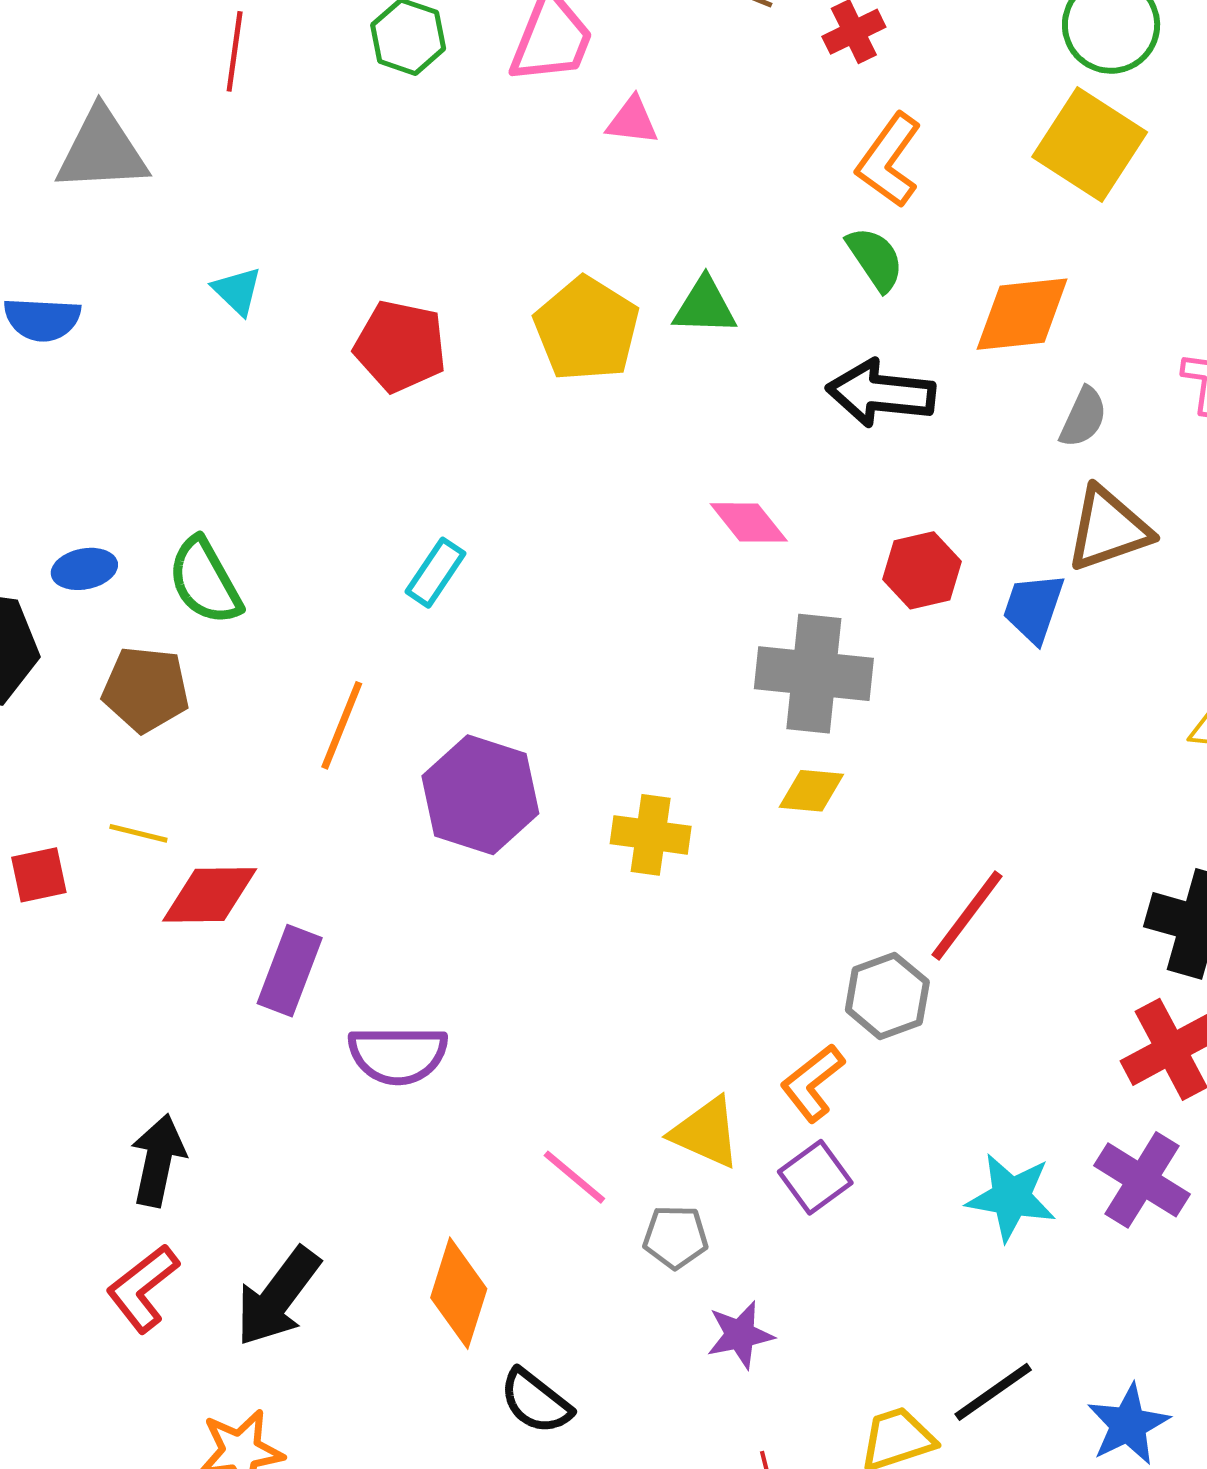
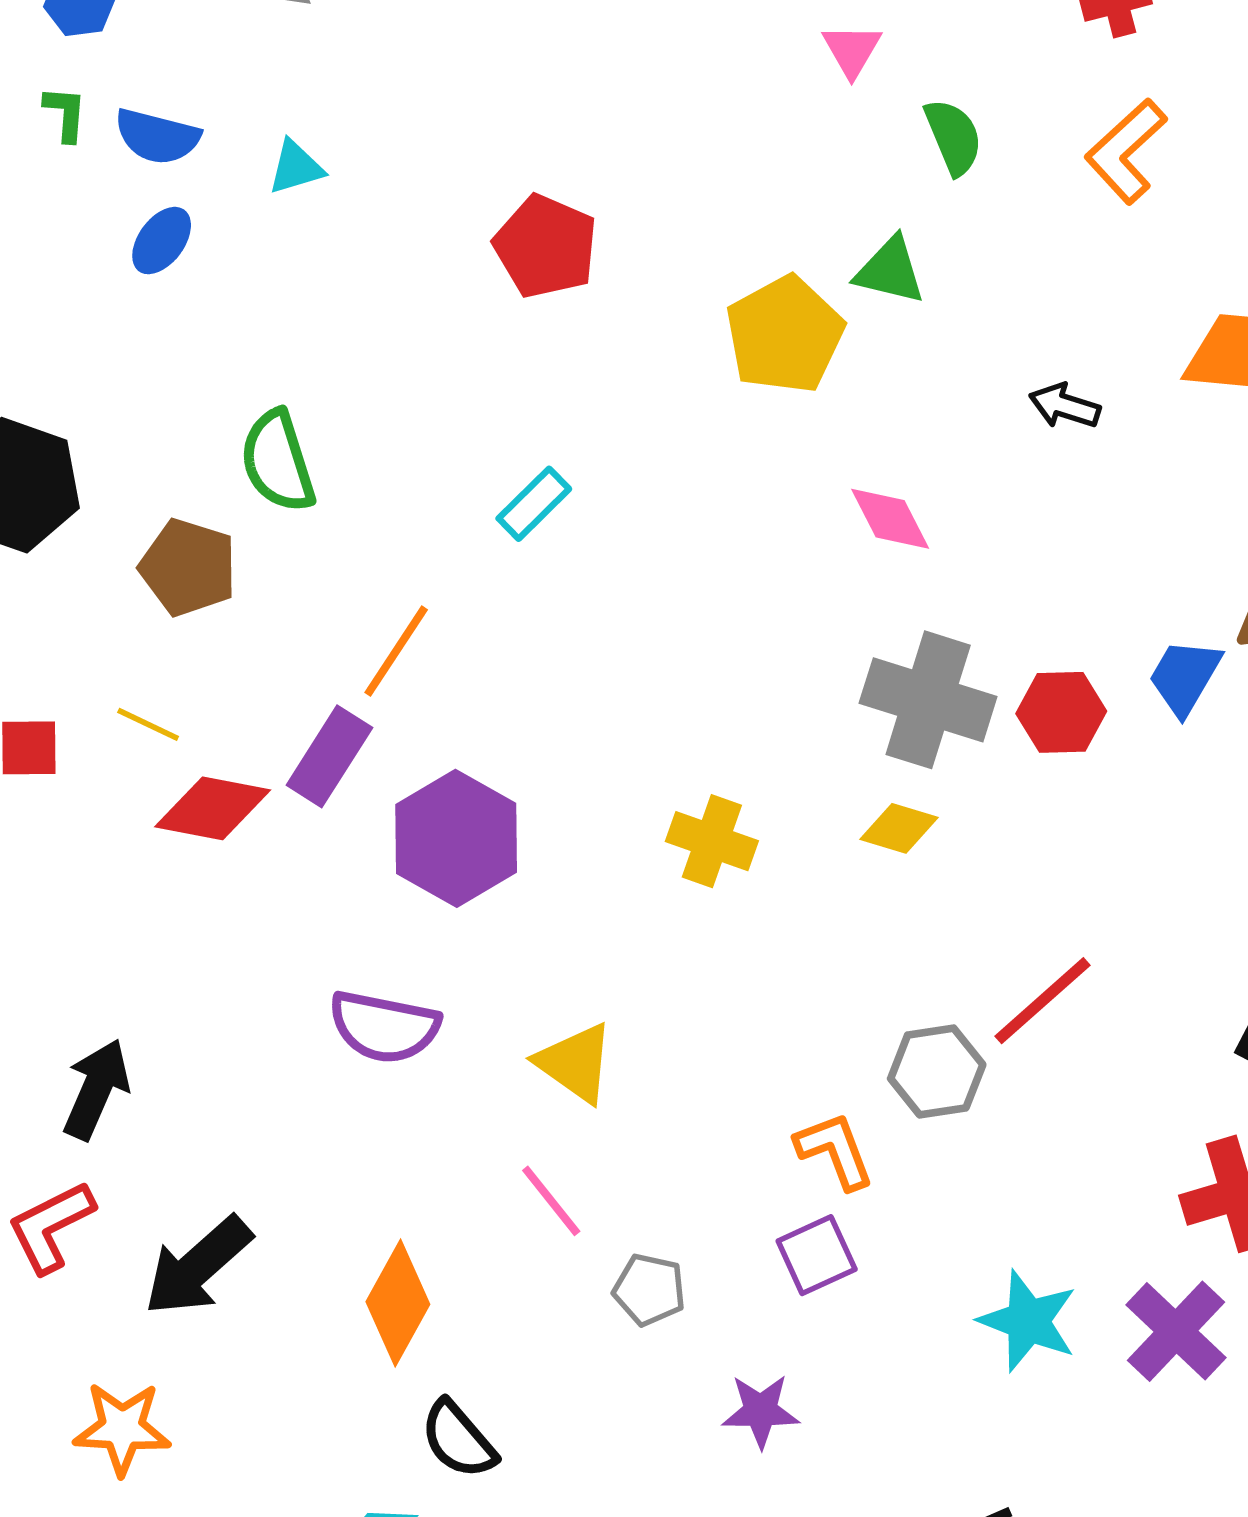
pink triangle: (632, 121) -> (852, 50), turned 42
green semicircle: (875, 259) -> (953, 137), moved
cyan triangle: (237, 291) -> (296, 167), moved, turned 48
yellow pentagon: (587, 329) -> (785, 335), moved
black arrow: (881, 393) -> (1065, 406), size x0.6
blue ellipse: (84, 569) -> (162, 241), moved, turned -54
red hexagon: (922, 570) -> (1061, 712), moved
purple hexagon: (480, 795) -> (456, 838), moved
purple rectangle: (290, 971) -> (329, 756), moved
orange L-shape: (813, 1083) -> (835, 1151), turned 96
yellow triangle: (706, 1132) -> (575, 1063), moved
purple star: (740, 1335) -> (761, 1411), moved

